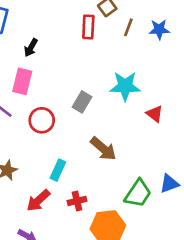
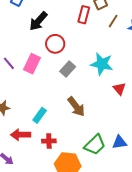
black arrow: (31, 48) -> (38, 21), size x1.5
pink rectangle: (22, 81) -> (32, 64), moved
red circle: (42, 120) -> (55, 44), moved
red arrow: (38, 201) -> (21, 135), turned 30

